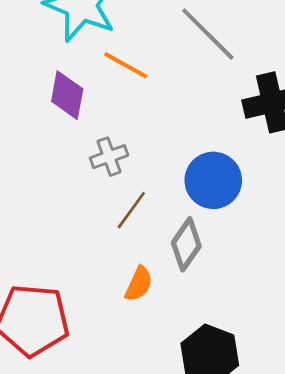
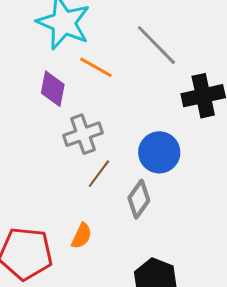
gray cross: (109, 157) -> (83, 134), size x1.4
orange semicircle: (139, 284) -> (82, 236), moved

